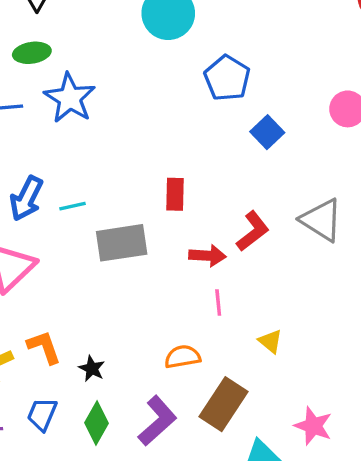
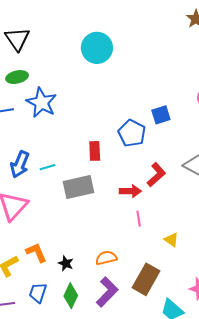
blue pentagon: (227, 78) -> (132, 133), moved
blue square: (267, 132) -> (161, 115), turned 30
red rectangle: (175, 194) -> (95, 151), moved
orange semicircle: (183, 357) -> (106, 258), moved

